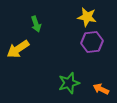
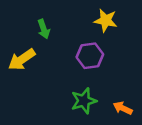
purple hexagon: (92, 42) -> (90, 56), moved

